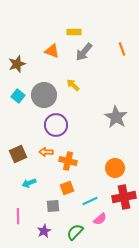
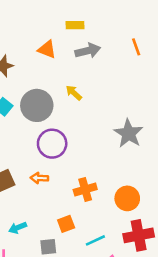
gray arrow: (84, 52) -> (88, 51), turned -144
orange cross: (68, 161) -> (85, 189), moved, turned -30
cyan arrow: (29, 183) -> (18, 228), moved

